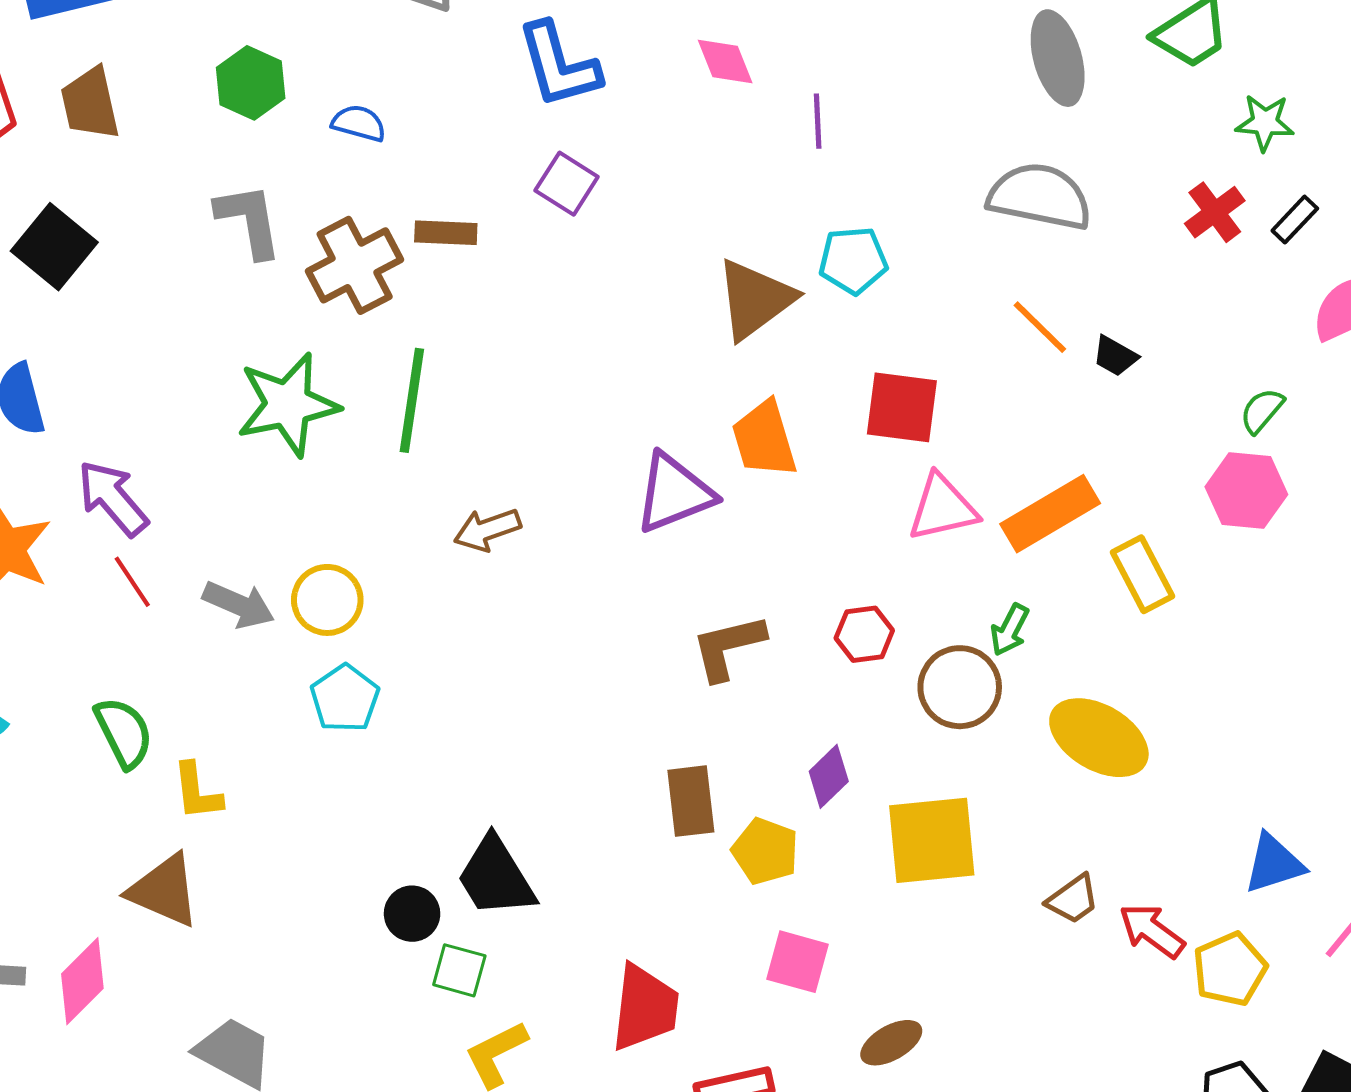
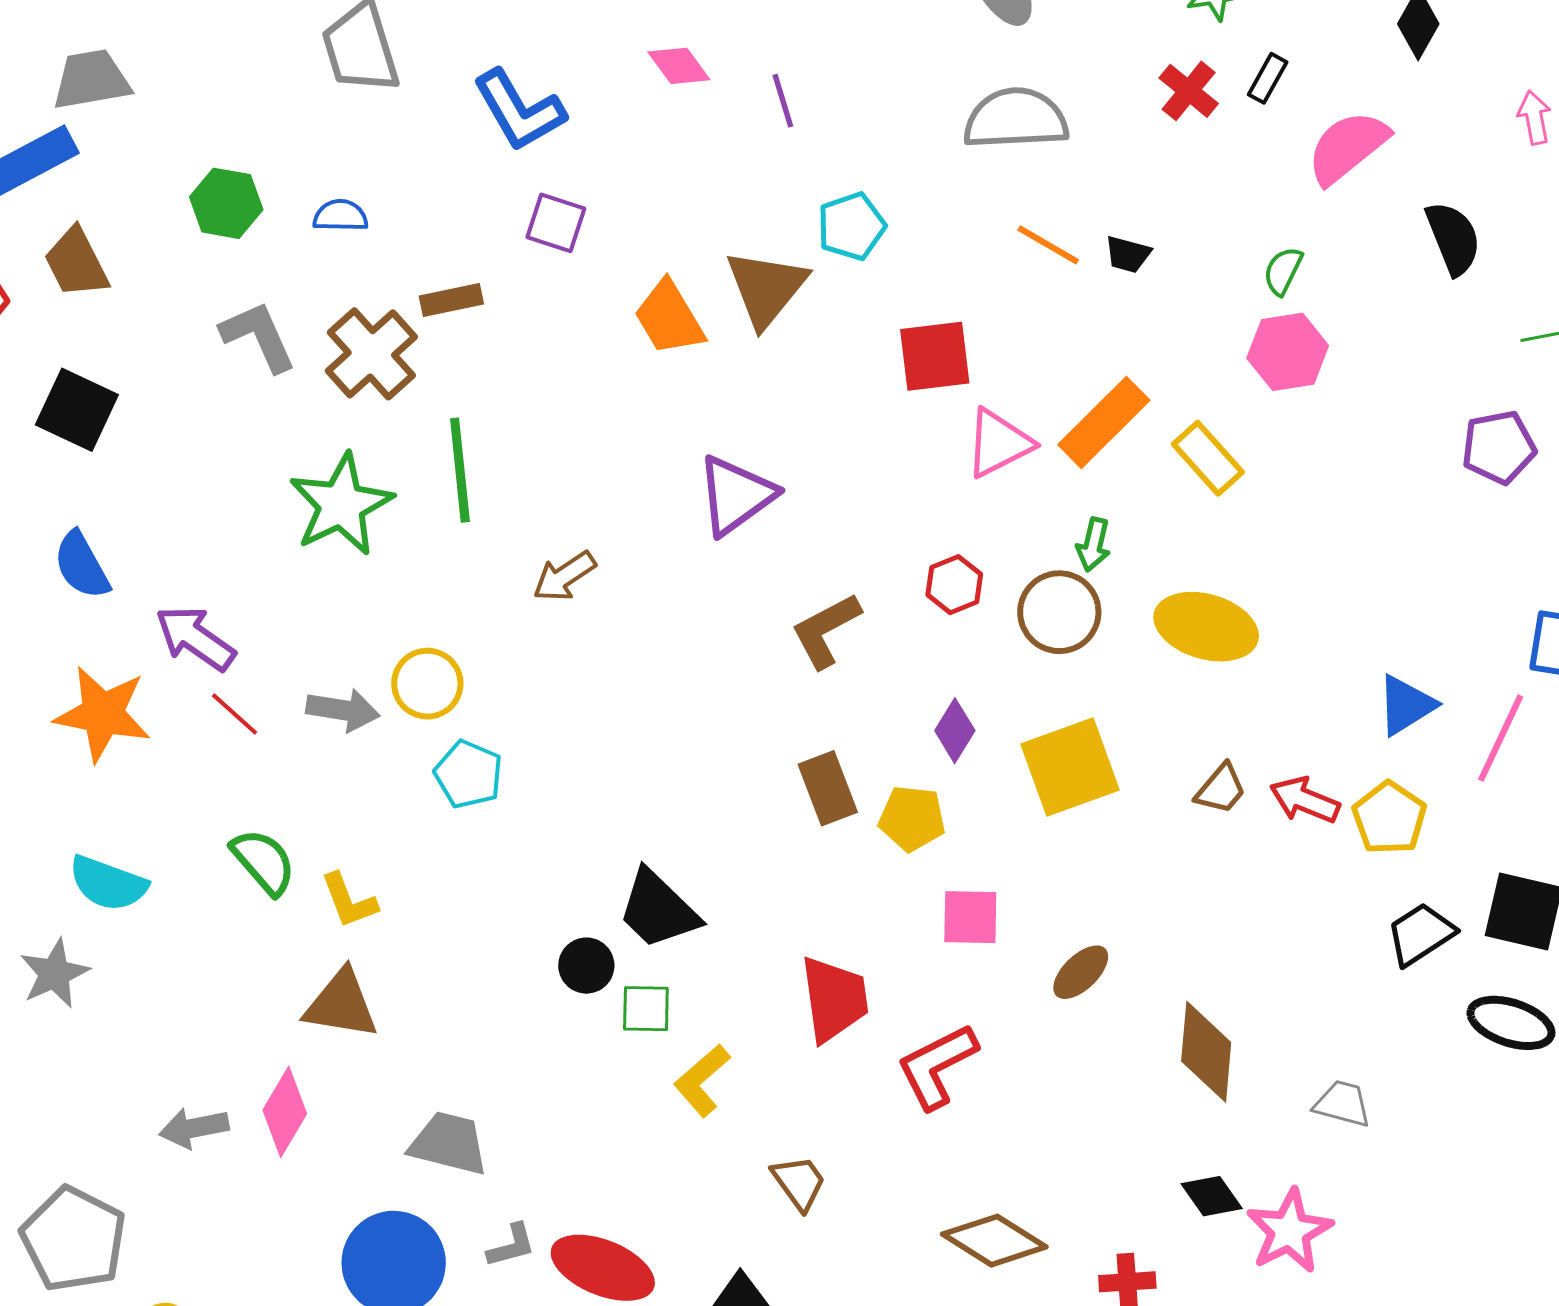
orange trapezoid: (764, 439) -> (669, 318), moved

